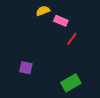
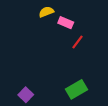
purple square: (26, 68) -> (26, 95), moved, turned 32

